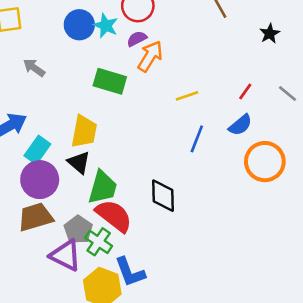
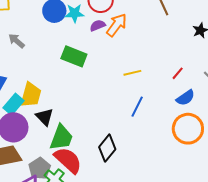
cyan star: (106, 26) -> (75, 13), turned -30
orange arrow: (150, 56) -> (117, 25), moved
blue semicircle: (240, 125) -> (186, 98), moved
yellow trapezoid: (84, 131) -> (31, 95), moved
black diamond: (163, 196) -> (107, 148), turned 36

